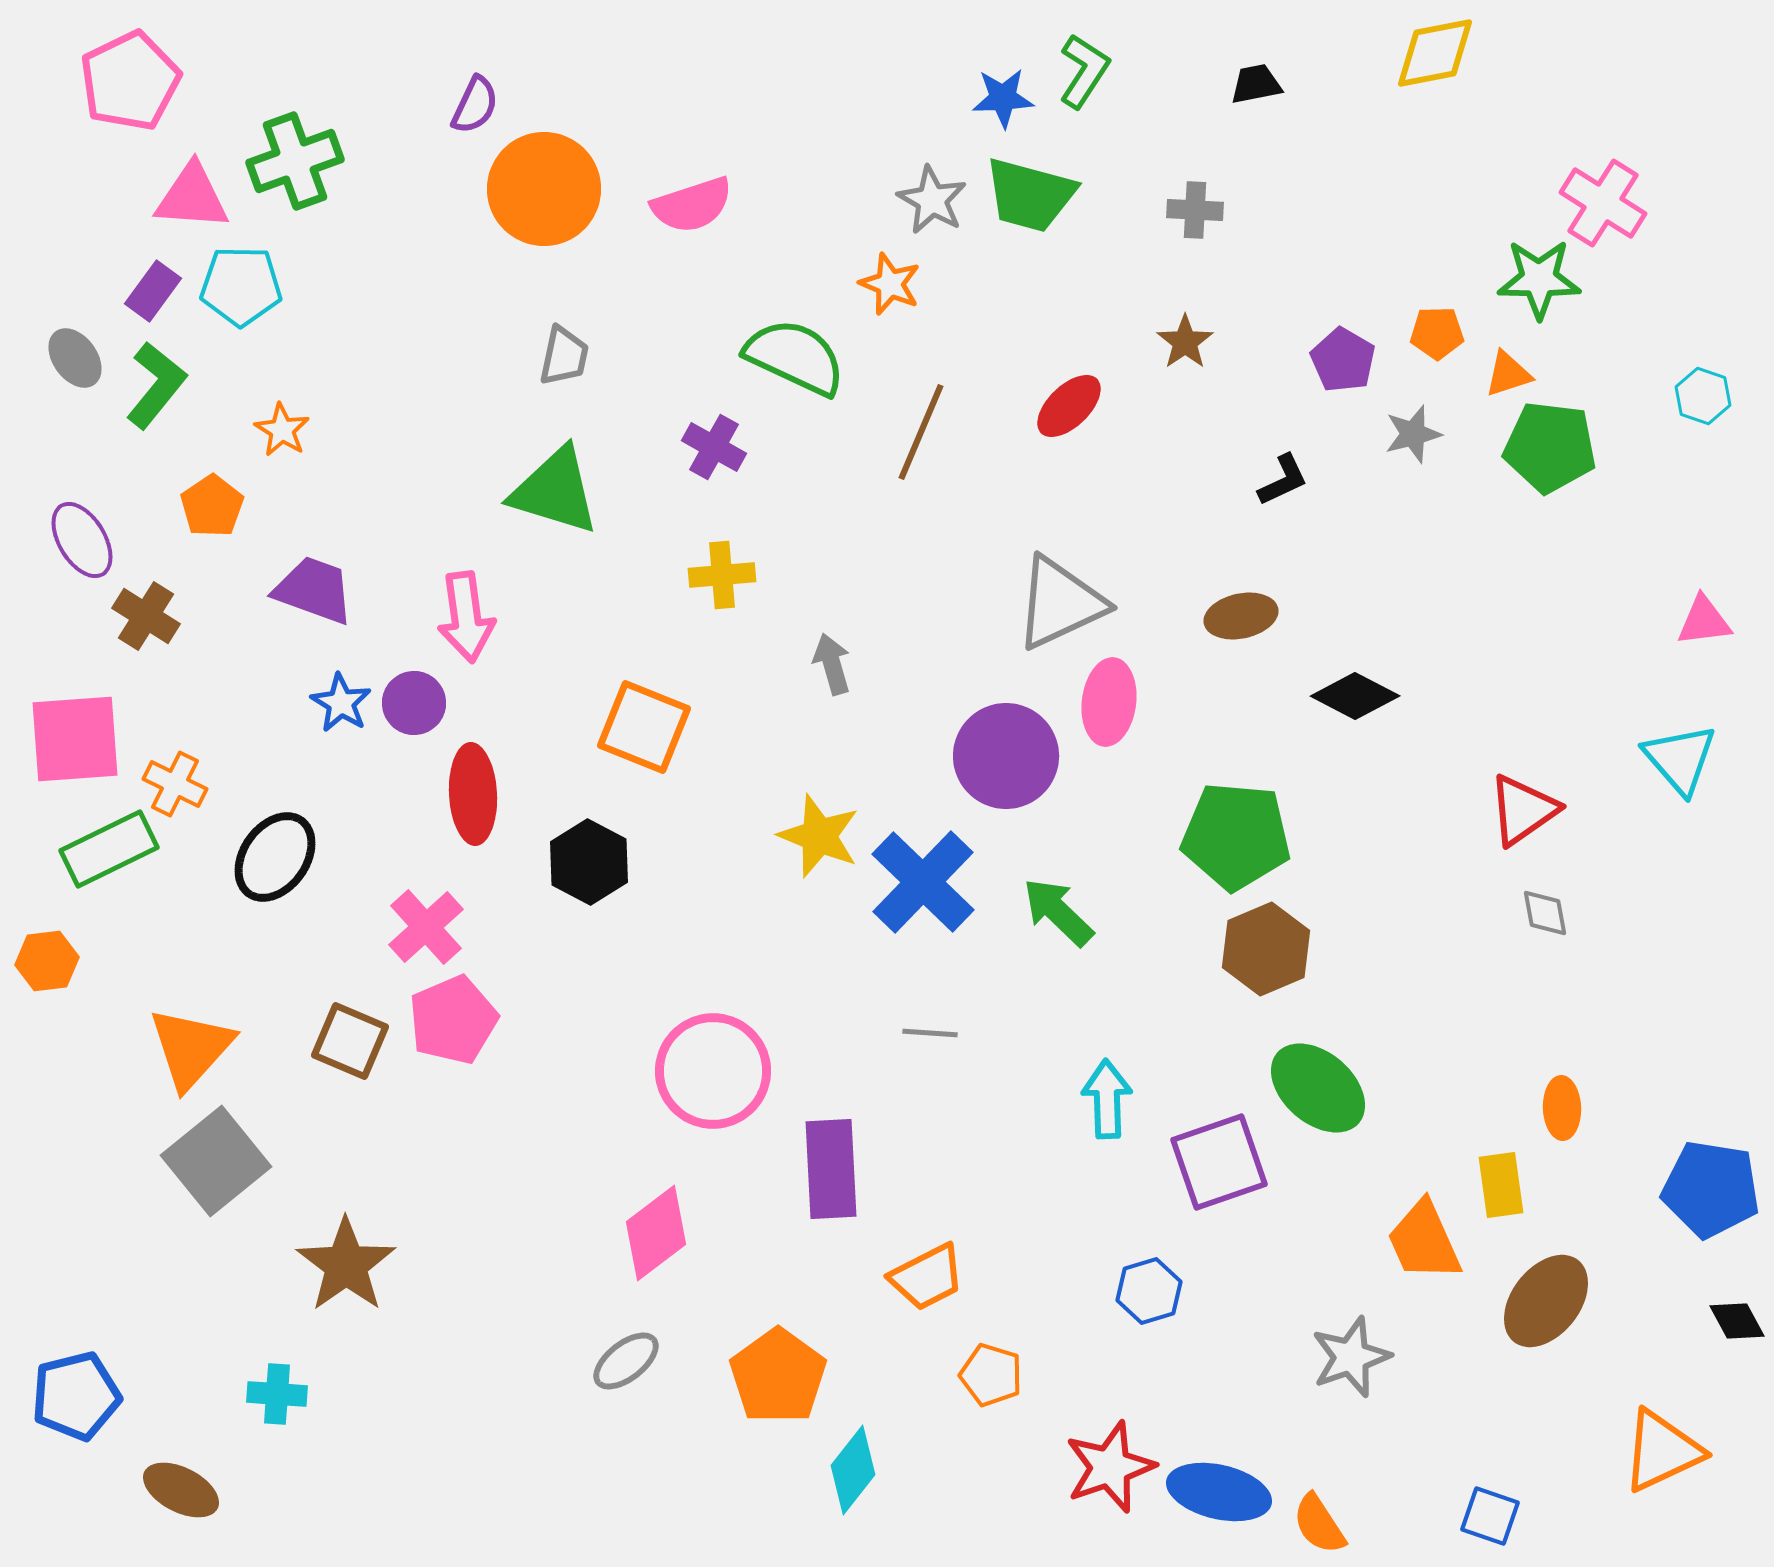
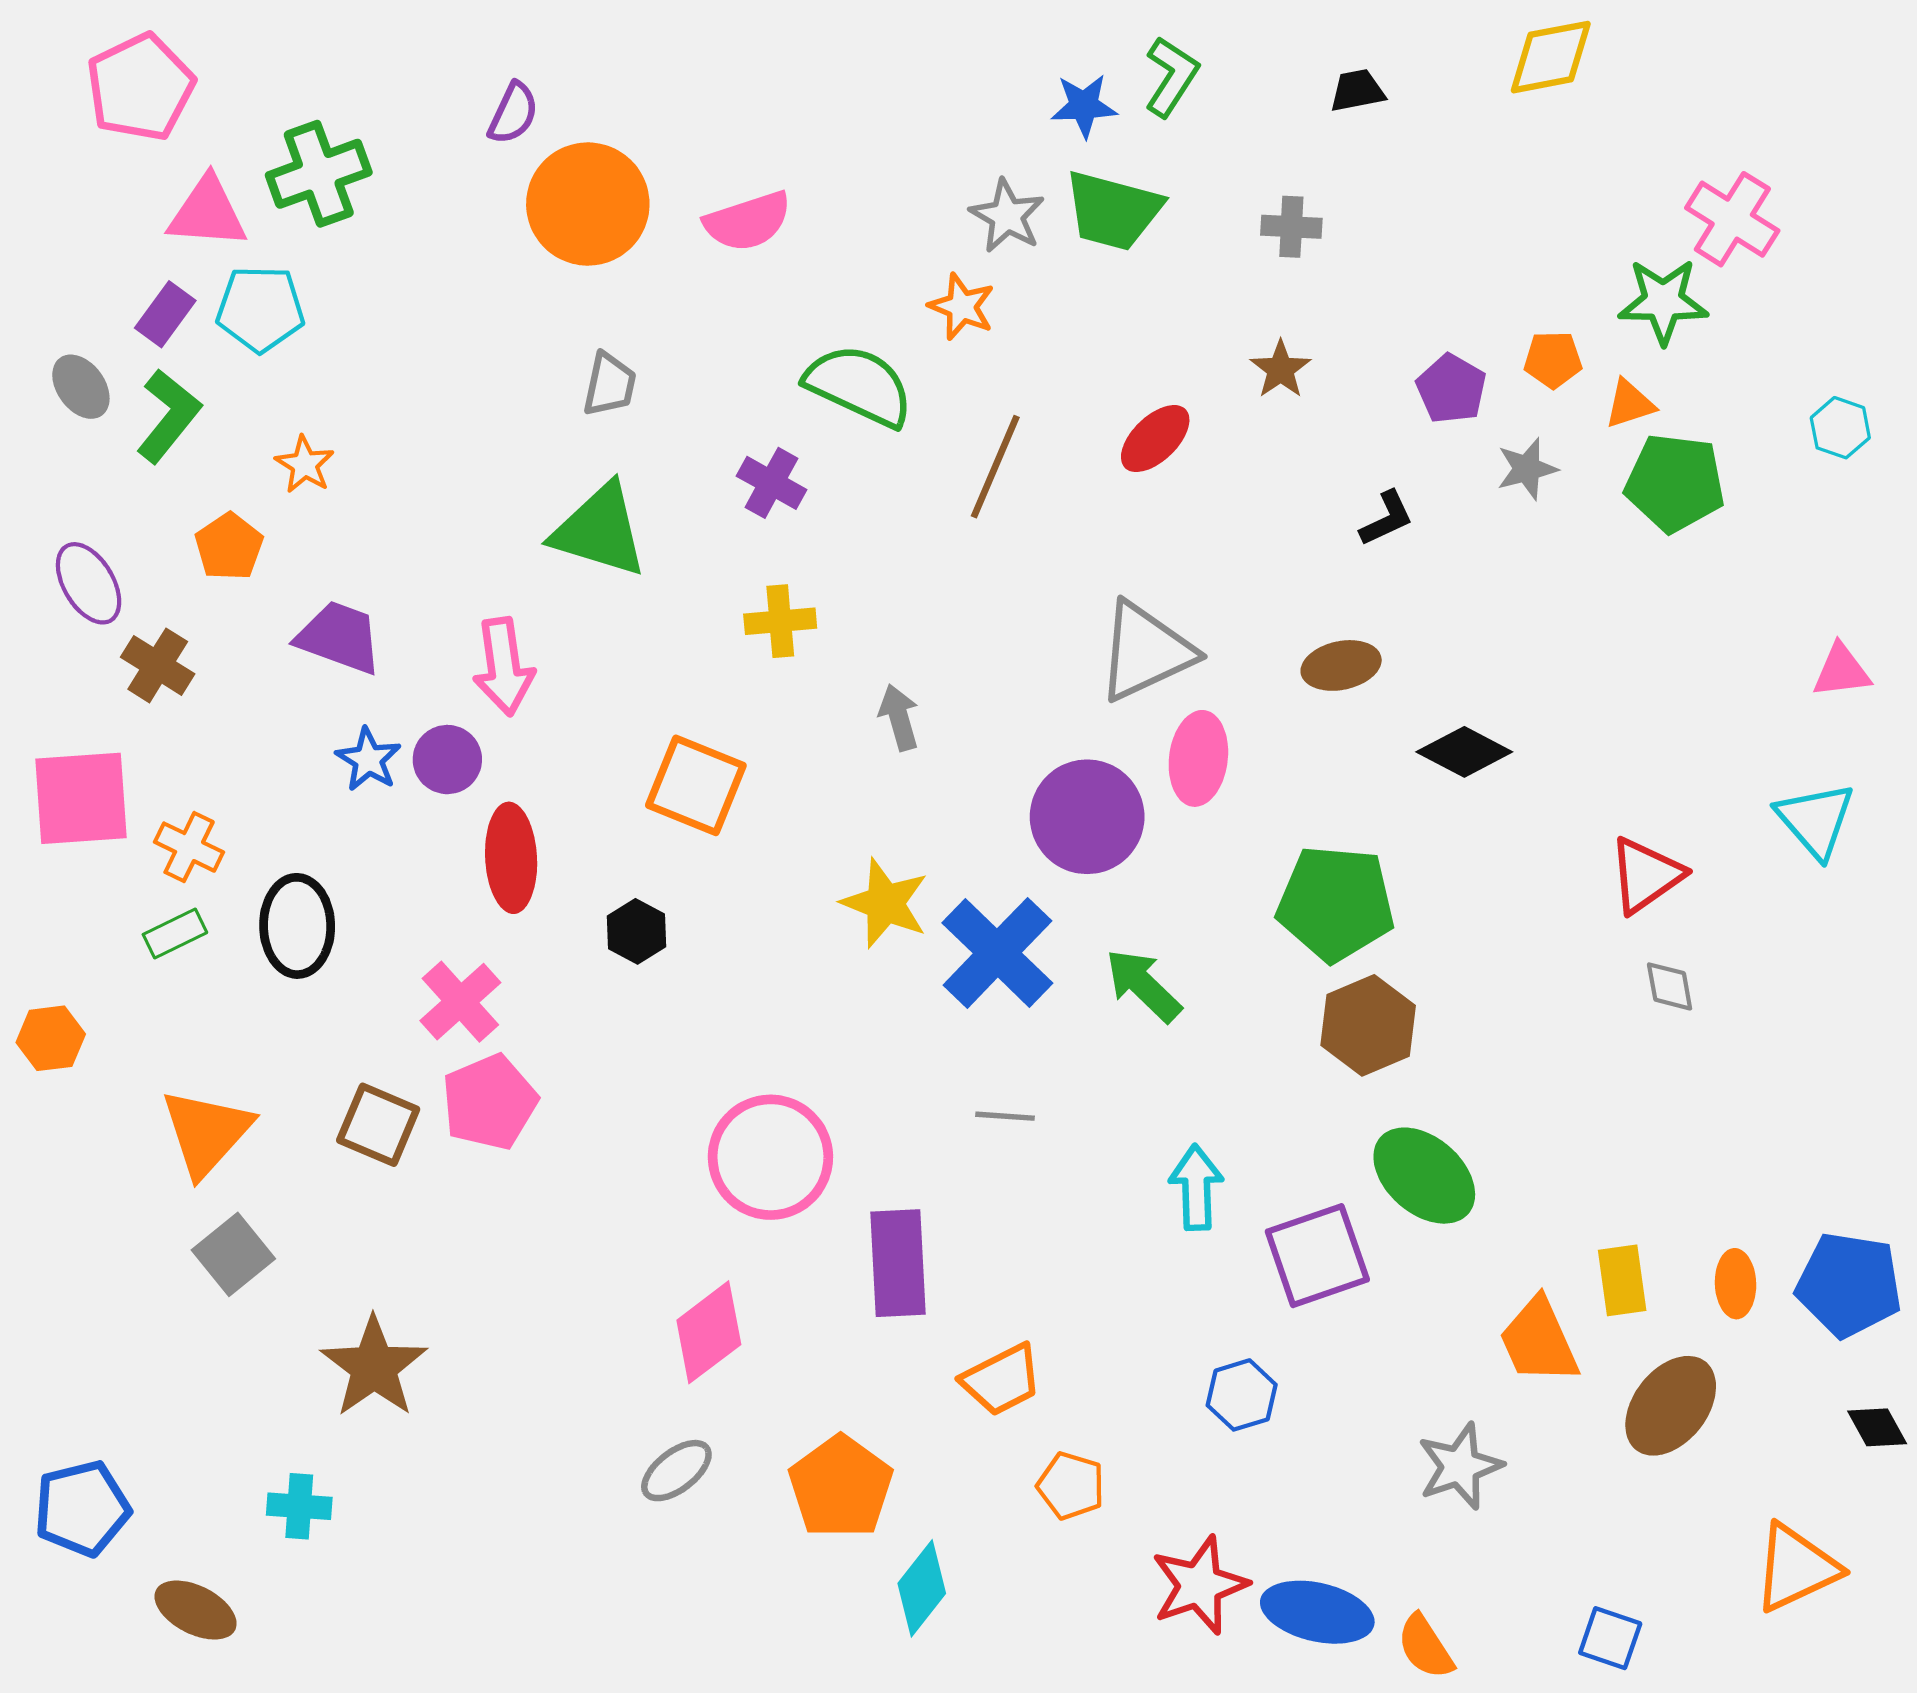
green rectangle: (109, 849) -> (175, 933), moved, size x0.6
black ellipse: (275, 857) -> (297, 926), turned -36
black hexagon: (589, 862) -> (636, 931), size x0.7
orange ellipse: (1562, 1108) -> (1736, 1284), moved
gray square: (216, 1161) -> (233, 1254), size x0.7

